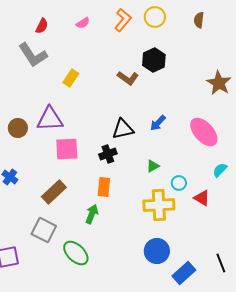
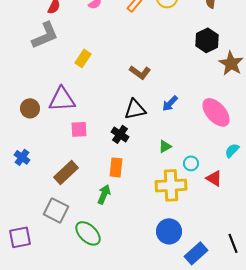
gray L-shape: (33, 55) -> (45, 35), turned -80
black hexagon: (154, 60) -> (207, 40), moved
brown L-shape: (128, 78) -> (140, 72), moved
pink square: (67, 149) -> (79, 129), size x0.7
black cross: (108, 154) -> (120, 134), turned -36

